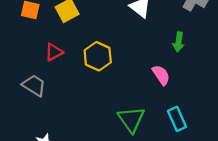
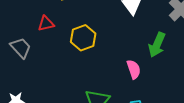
green arrow: (179, 42) -> (157, 45), size x1.4

